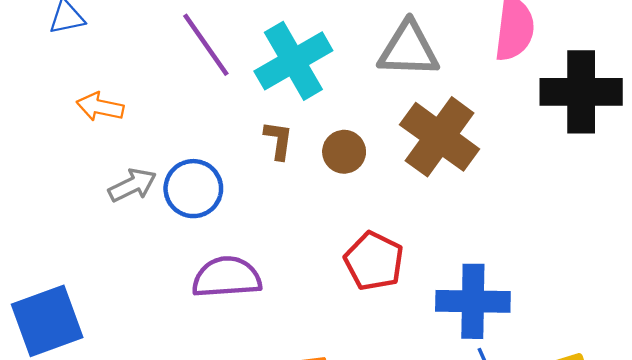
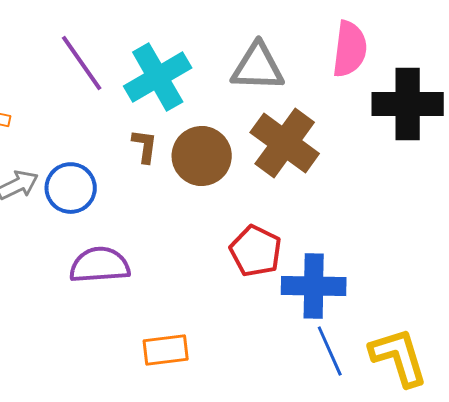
brown circle: (344, 152) -> (202, 156), size x1.6
red pentagon: (374, 261) -> (256, 251), moved

